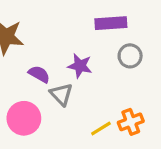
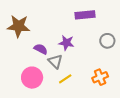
gray circle: (130, 56) -> (107, 41), moved
yellow line: (101, 128) -> (65, 79), moved

